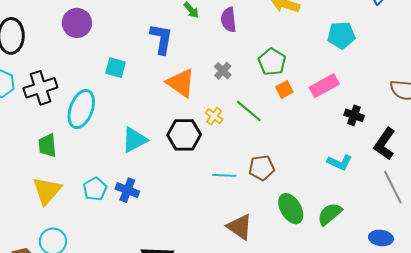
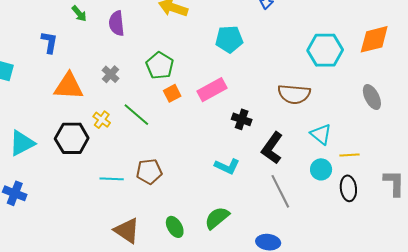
blue L-shape: (161, 39) -> (49, 42), size x0.7
orange triangle: (181, 83) -> (69, 86), turned -32
green ellipse: (291, 209) -> (175, 227), moved, size x0.7

